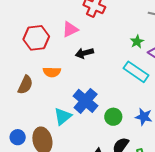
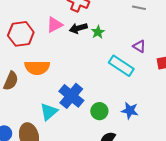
green star: (137, 42) -> (98, 32), moved
black arrow: (84, 53) -> (78, 28), moved
orange semicircle: (52, 72) -> (37, 68), size x1.4

